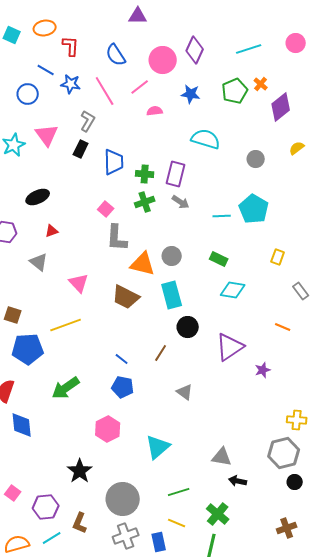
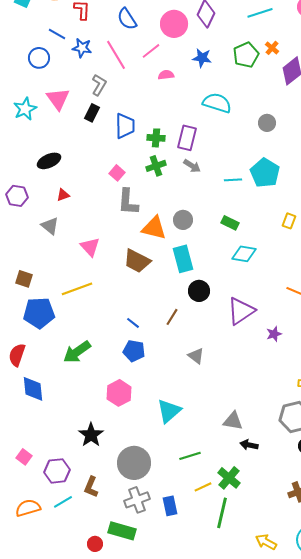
yellow line: (177, 523) -> (203, 487), moved, turned -48

